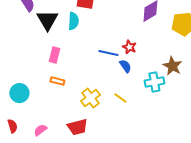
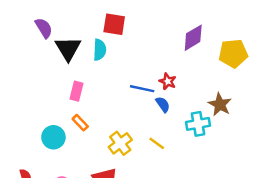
orange rectangle: (57, 81) -> (80, 123), turned 32
cyan circle: (19, 93) -> (53, 137), moved

